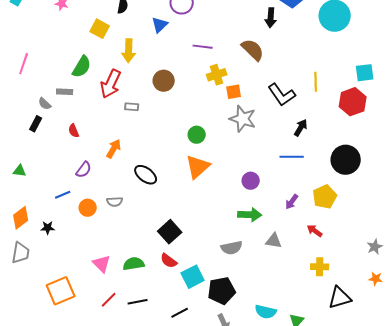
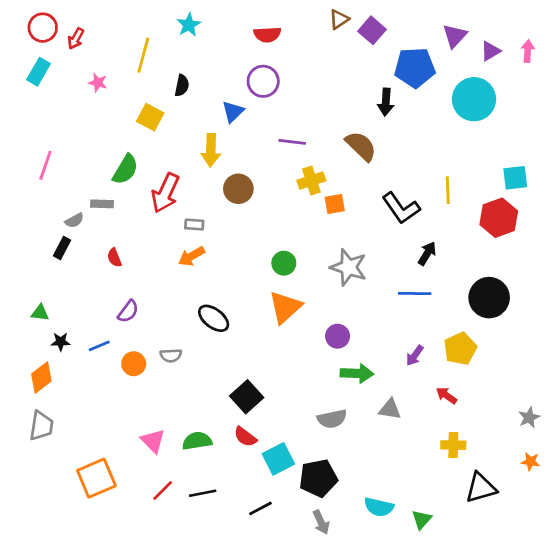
yellow arrow: (129, 51) -> (211, 150), moved
gray semicircle: (45, 104) -> (74, 220), turned -72
gray star: (243, 119) -> (349, 267), moved
orange arrow: (114, 149) -> (192, 256), moved, turned -150
purple circle: (251, 181) -> (338, 336), moved
black star: (48, 228) -> (61, 342), moved

